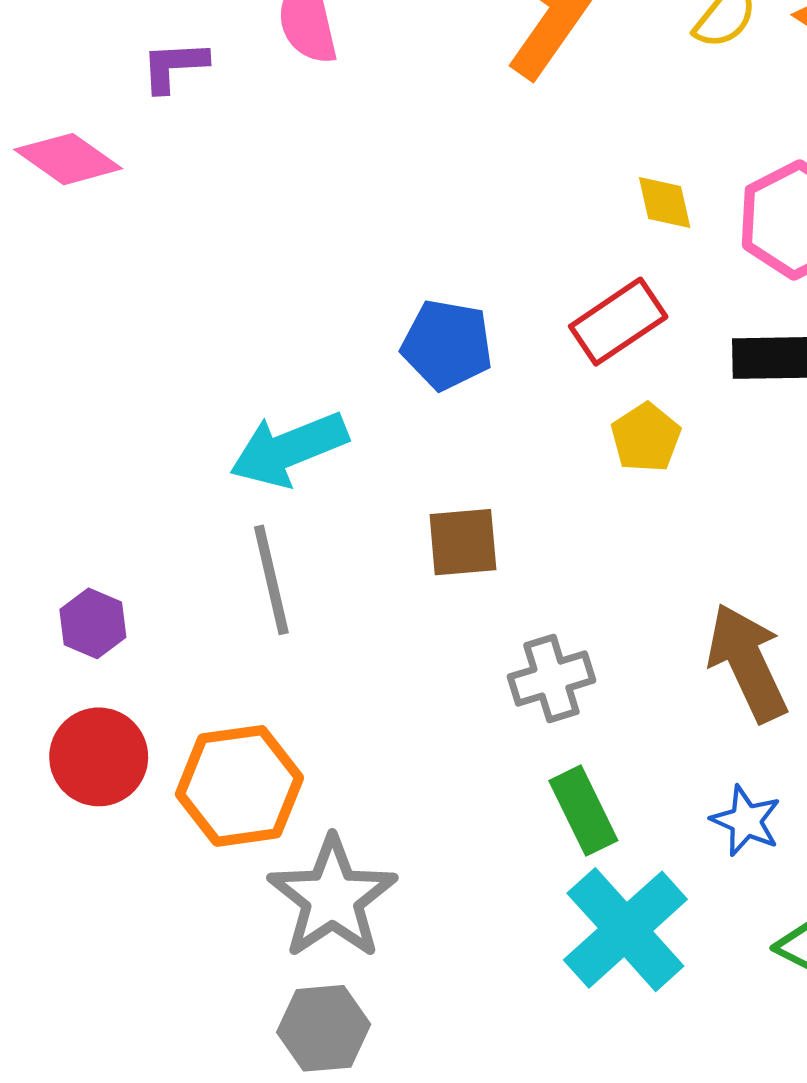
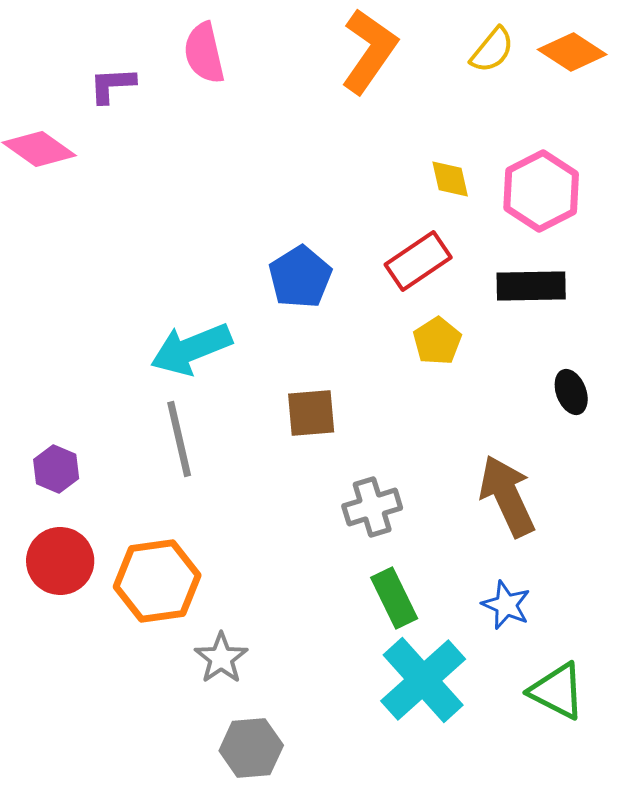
blue pentagon: (447, 345) -> (300, 277), turned 30
gray star: (332, 898) -> (221, 658), size x0.6
gray hexagon: (324, 1028) -> (251, 748), moved

